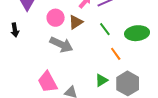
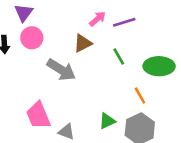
pink circle: (56, 18) -> (32, 38), moved
orange line: (116, 54) -> (140, 95), moved

